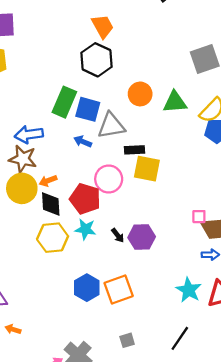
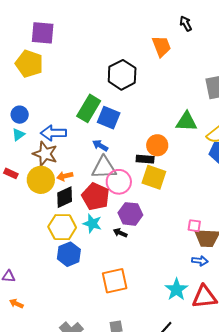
orange trapezoid: (103, 26) -> (161, 46), moved
orange circle: (140, 94) -> (157, 145), moved
gray triangle: (111, 126) -> (104, 168), moved
black diamond: (51, 204) -> (65, 197), turned 60
black arrow: (118, 235) -> (120, 233), turned 144
purple hexagon: (142, 237) -> (130, 214), moved
blue hexagon: (87, 288) -> (69, 254), moved

